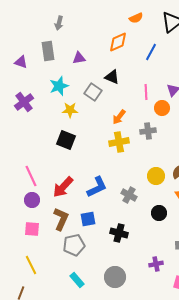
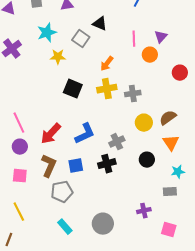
gray cross: (148, 131) -> (133, 94), moved
black square: (66, 140) -> (73, 89), moved
gray cross: (129, 195) -> (117, 142), turned 35
black cross: (119, 233) -> (107, 164), moved, turned -30

